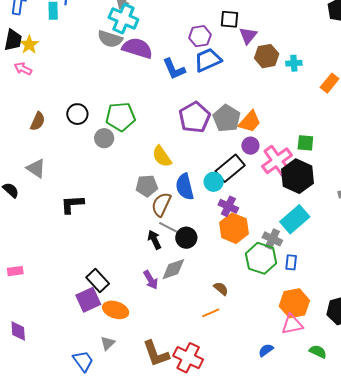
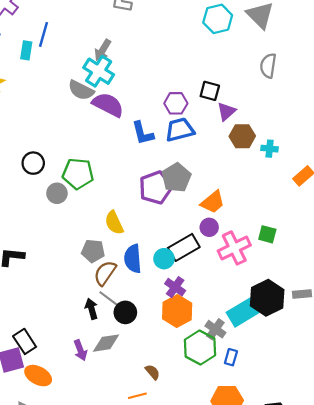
gray pentagon: (227, 118) -> (176, 178), moved
black hexagon: (297, 176) -> (267, 298), moved

